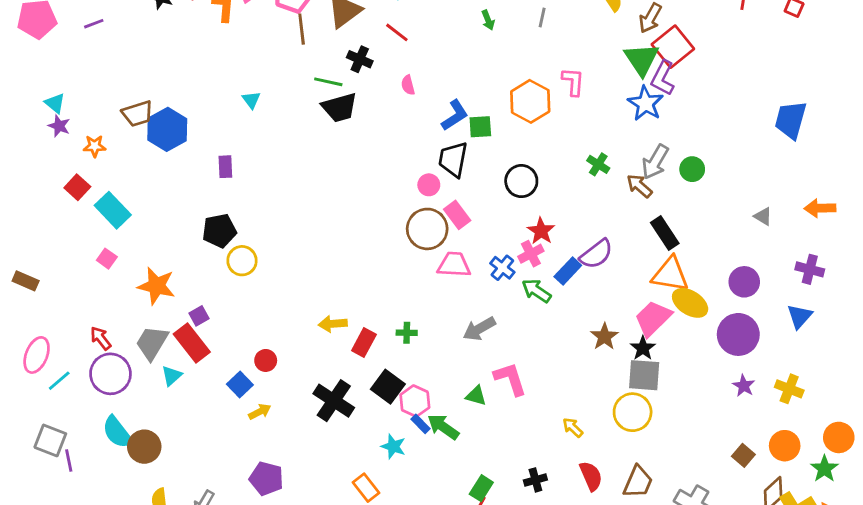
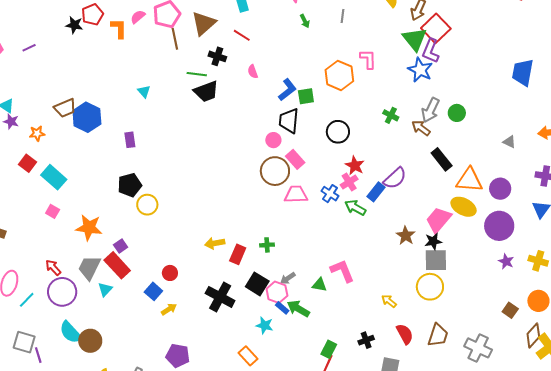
orange triangle: (670, 274) -> (469, 180), moved
gray arrow: (479, 329) -> (288, 278), moved, size x0.7
black star: (643, 348) -> (433, 241), turned 30

